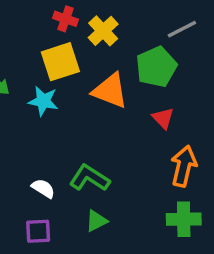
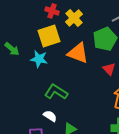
green L-shape: (89, 178) -> (56, 92), moved
white semicircle: (43, 188) -> (50, 116), moved

